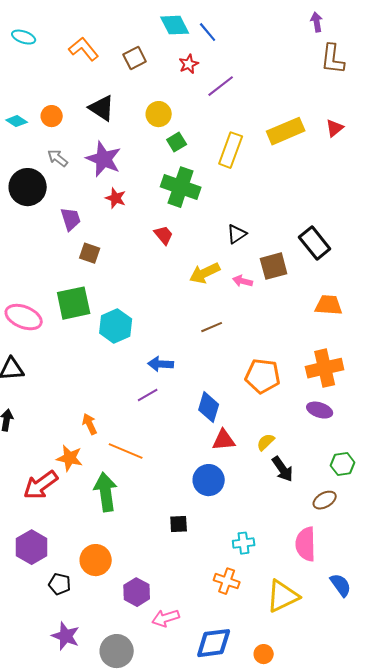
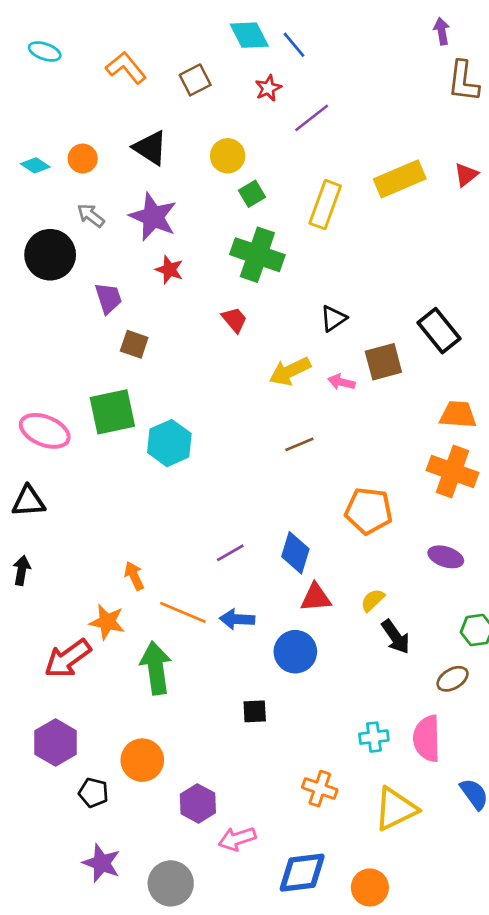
blue arrow: (161, 364) -> (237, 619), moved
orange cross: (325, 368) -> (453, 472), moved, turned 33
purple line: (148, 395) -> (230, 553), moved
cyan cross: (244, 543) -> (374, 737), moved
orange circle: (264, 654) -> (370, 887), size x1.4

